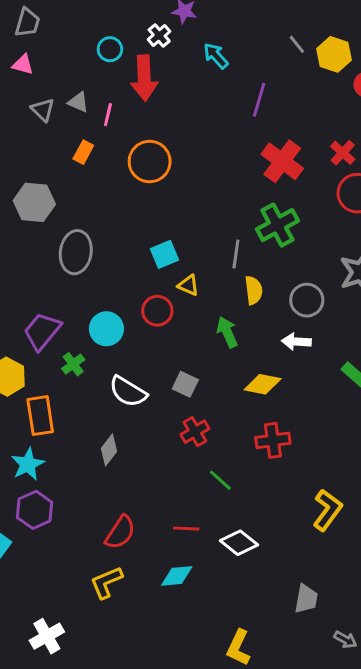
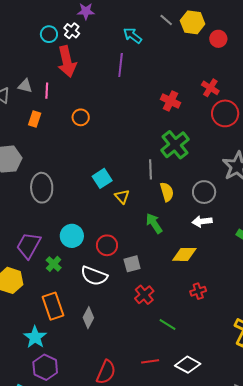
cyan circle: (110, 49) -> (49, 34), moved
cyan arrow: (216, 56) -> (133, 36), moved
purple line: (259, 100) -> (121, 65), moved
orange circle: (150, 161) -> (81, 117), size x0.6
red cross: (282, 161) -> (170, 101), size x0.7
yellow triangle: (188, 285) -> (122, 196), turned 35
red circle: (157, 311) -> (107, 245), moved
gray square: (185, 384) -> (132, 264), turned -30
orange rectangle: (40, 416) -> (53, 306), moved
red cross: (273, 440) -> (198, 291), size x0.7

